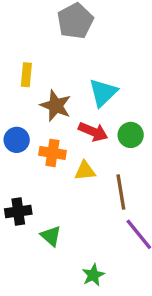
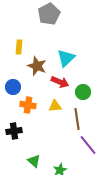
green circle: (131, 135) -> (83, 92), moved
orange cross: (52, 153) -> (28, 105), moved
green triangle: (51, 236) -> (34, 161), moved

